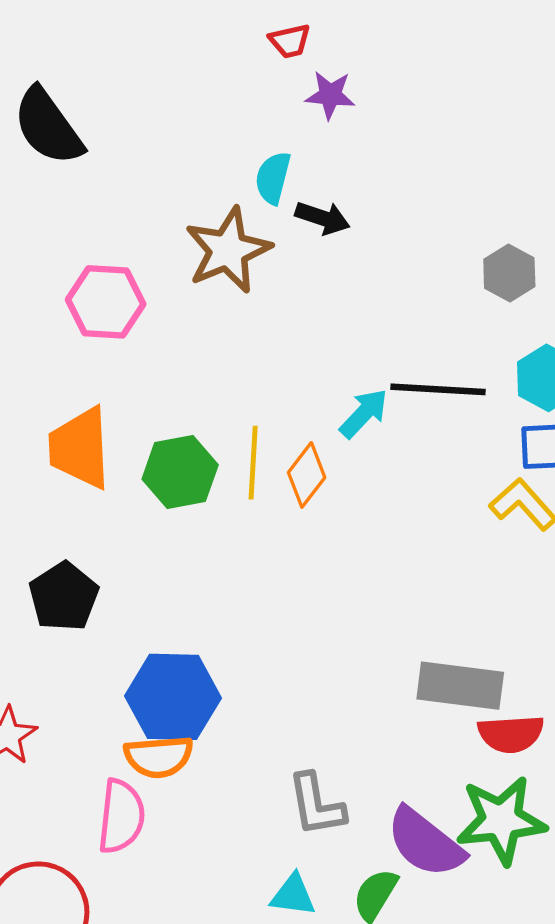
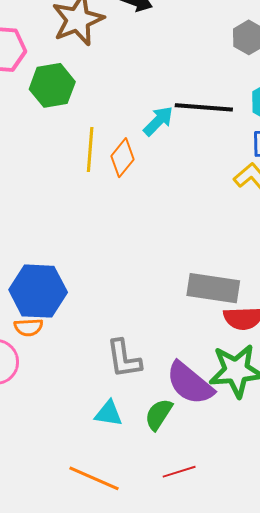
green hexagon: (180, 472) -> (52, 85), moved
orange semicircle: (159, 757) -> (28, 327), size x0.7

